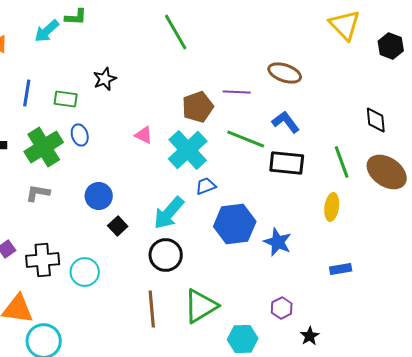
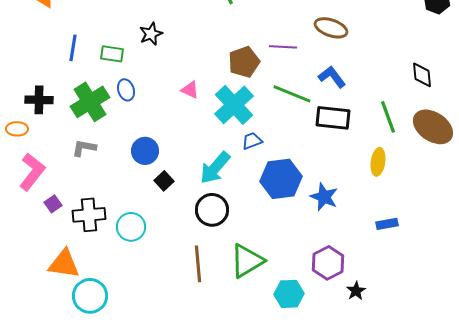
purple hexagon: (282, 308) -> (328, 263), size x1.5

